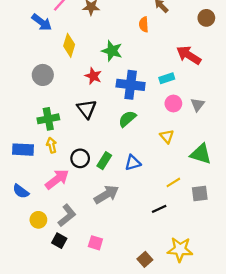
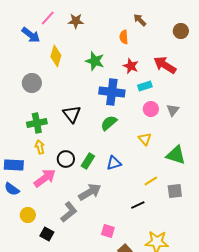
red star: (93, 76) -> (131, 66), moved
blue rectangle: (23, 150) -> (14, 165), moved
gray L-shape: (67, 215) -> (69, 212), moved
pink square: (95, 243) -> (108, 231), moved

